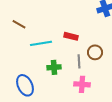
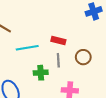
gray line: (79, 61) -> (58, 60), moved

